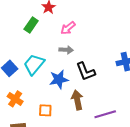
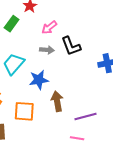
black L-shape: (86, 72) -> (71, 46), moved
orange square: (45, 110) -> (24, 111), size x1.5

